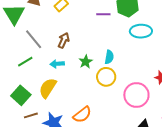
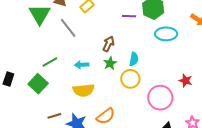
gray line: (34, 39) -> (68, 28), moved
brown arrow: (64, 40) -> (108, 44), moved
yellow semicircle: (48, 88) -> (84, 90), moved, turned -130
green square: (21, 95) -> (38, 84), moved

